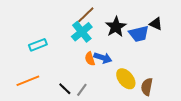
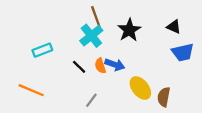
brown line: (86, 15) -> (96, 17), turned -66
blue trapezoid: (139, 34) -> (183, 52), moved
orange line: (28, 81) -> (31, 90), turned 45
black line: (65, 89) -> (79, 67), moved

